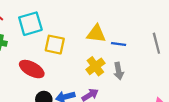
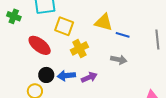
yellow cross: (95, 66) -> (79, 49), moved
gray arrow: (119, 71) -> (119, 60), turned -77

